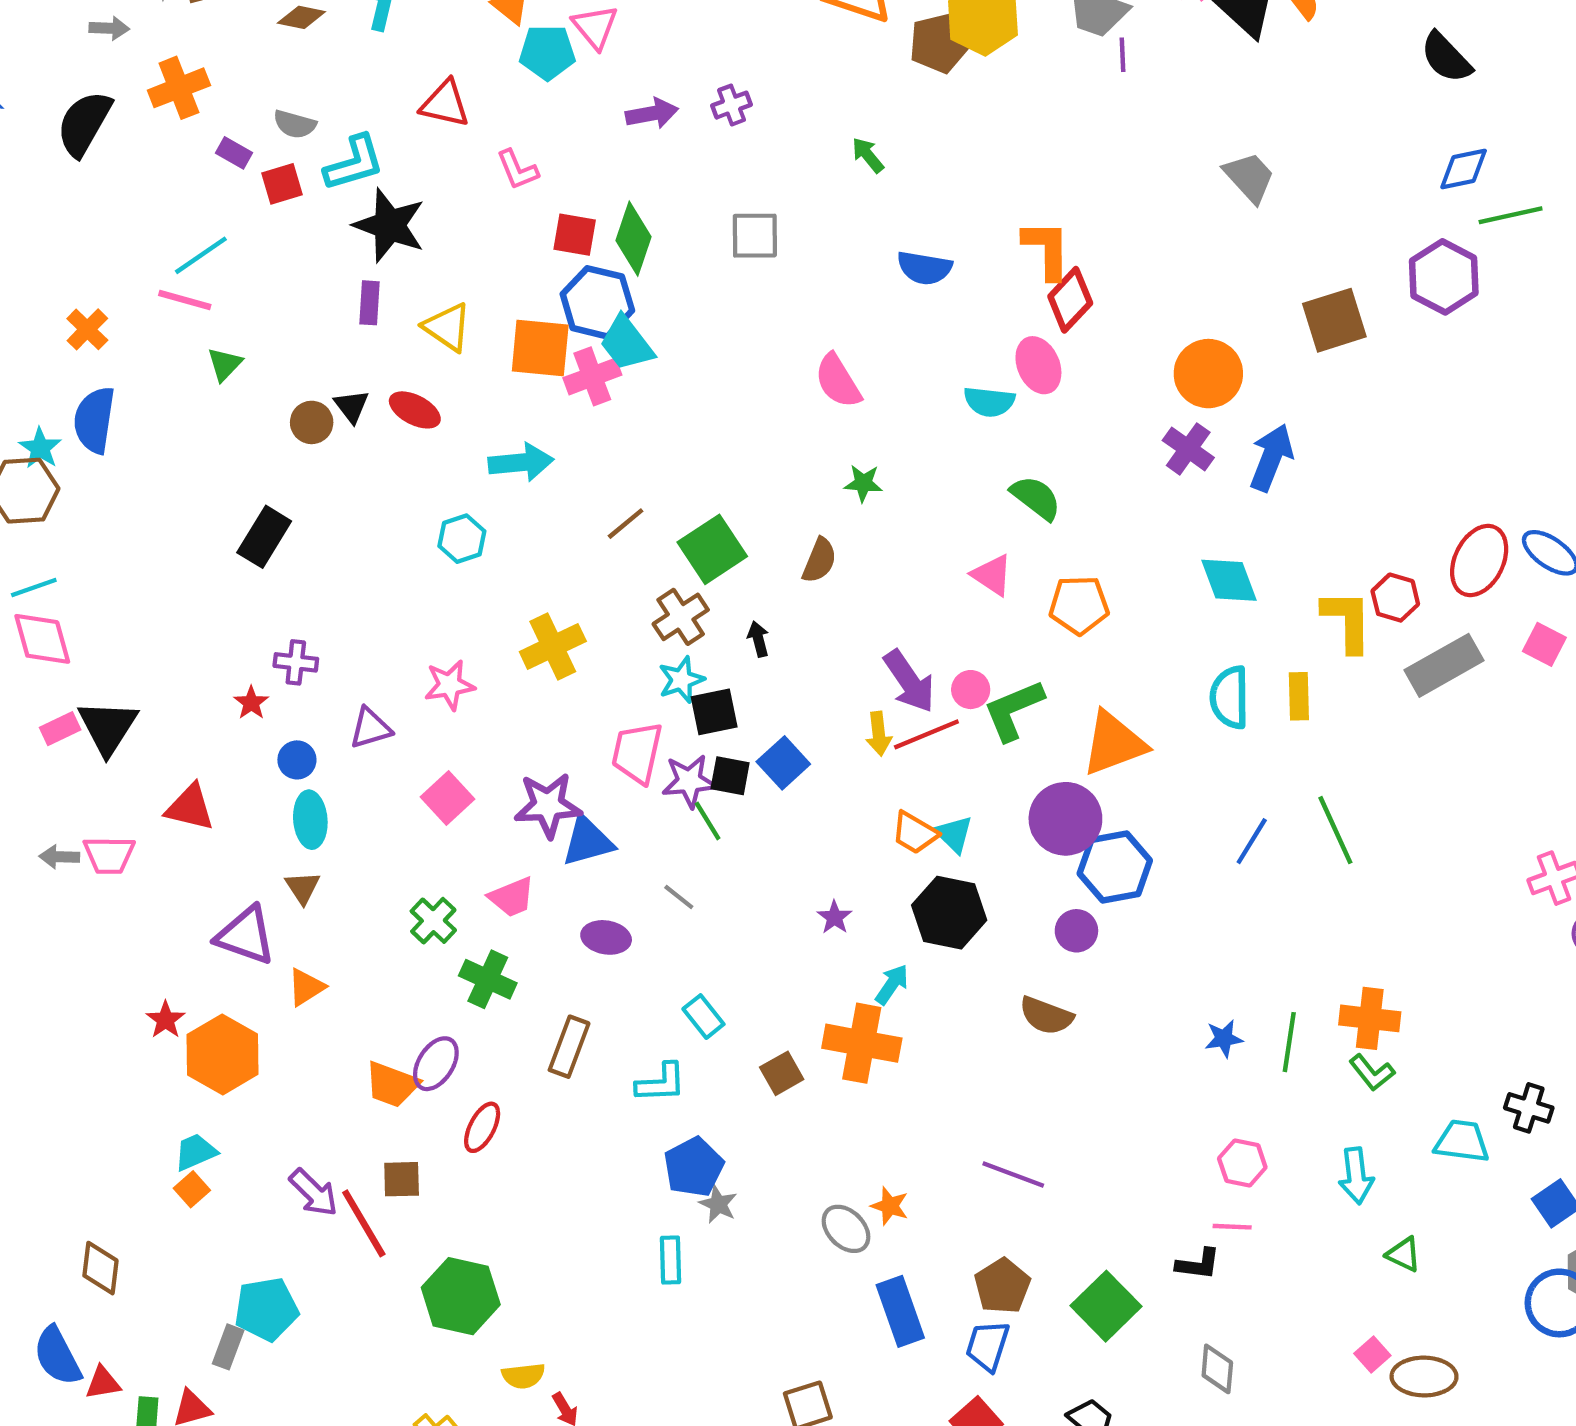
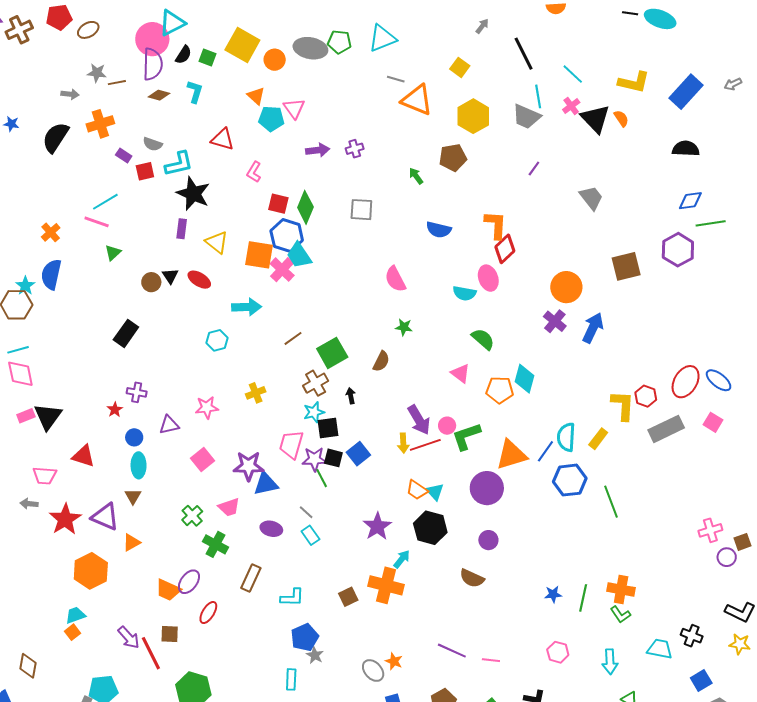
brown pentagon: (939, 43) -> (453, 157), moved
purple line: (1123, 55) -> (534, 168), moved, turned 35
black semicircle: (1446, 58) -> (686, 149), turned 132
pink L-shape: (517, 170) -> (254, 172), turned 50
pink cross: (592, 376) -> (282, 270), turned -30
cyan diamond: (1229, 580) -> (524, 379), moved, turned 32
yellow cross: (553, 646) -> (256, 393), size x0.7
yellow rectangle: (1299, 696) -> (598, 439), turned 35
blue line: (1252, 841) -> (545, 451), moved
gray arrow: (59, 857) -> (29, 504), moved
blue hexagon: (1115, 867) -> (570, 480), moved
purple star: (835, 917) -> (377, 526), size x1.8
cyan rectangle: (703, 1017) -> (310, 535), moved
red star: (166, 1020) -> (65, 519), moved, size x1.8
pink line: (1232, 1227) -> (491, 660), moved

